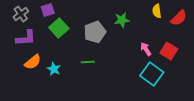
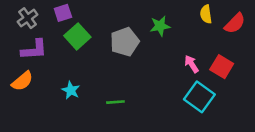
orange semicircle: (33, 62) -> (22, 81), moved
green line: (88, 62) -> (115, 102), moved

